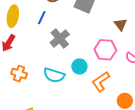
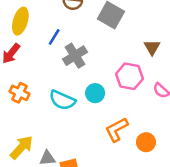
blue line: (42, 18) -> (54, 37), moved
orange L-shape: (101, 82) -> (117, 130), moved

